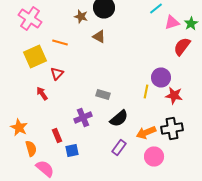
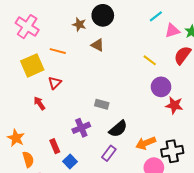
yellow line: (146, 92) -> (150, 60), moved, turned -64
black cross: (172, 128) -> (172, 151), moved
purple rectangle: (119, 148) -> (109, 153), moved
blue square: (72, 150) -> (70, 161), turned -32

